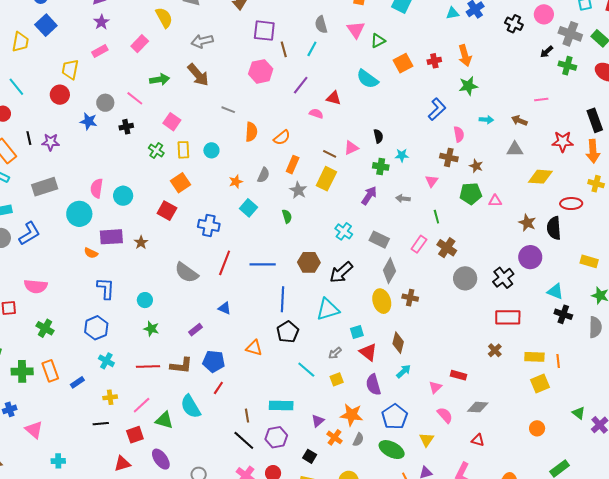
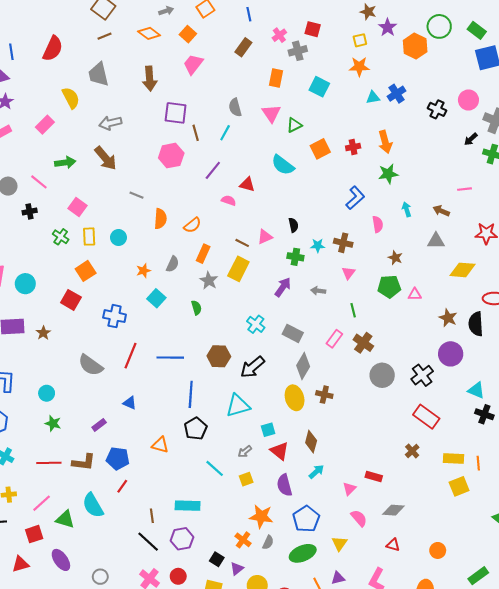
cyan arrow: (486, 120) -> (407, 209), turned -112
brown cross: (449, 157) -> (343, 243), moved
red rectangle: (508, 317) -> (426, 417), turned 35
purple triangle: (318, 421) -> (237, 569), moved
orange circle: (537, 428) -> (438, 550), moved
green ellipse: (392, 450) -> (303, 553), turned -50

